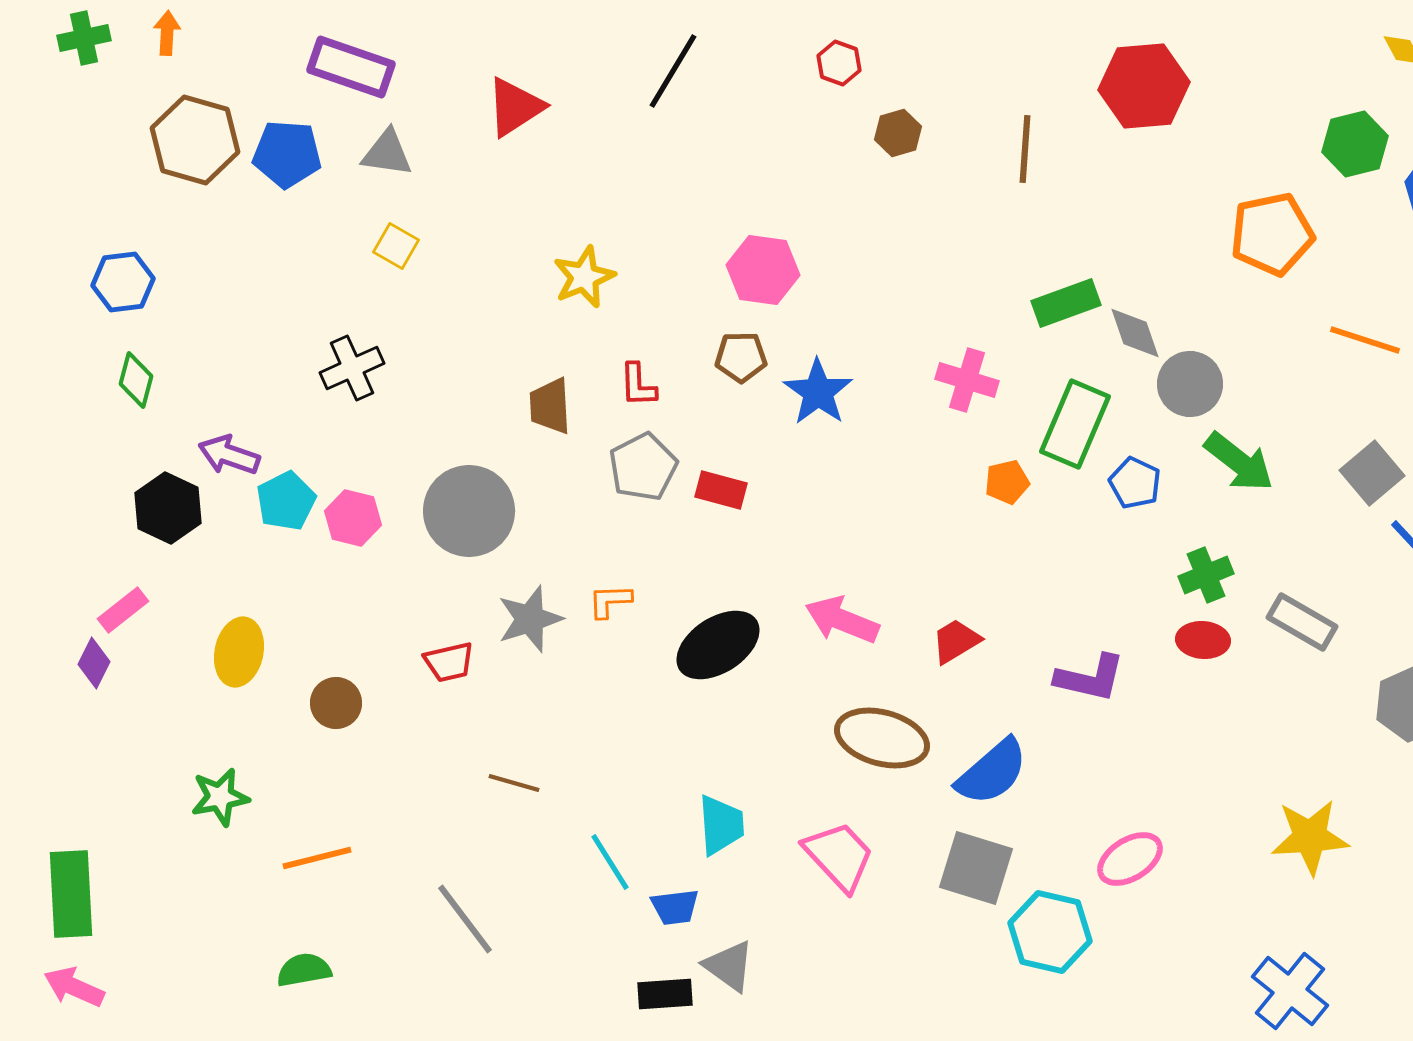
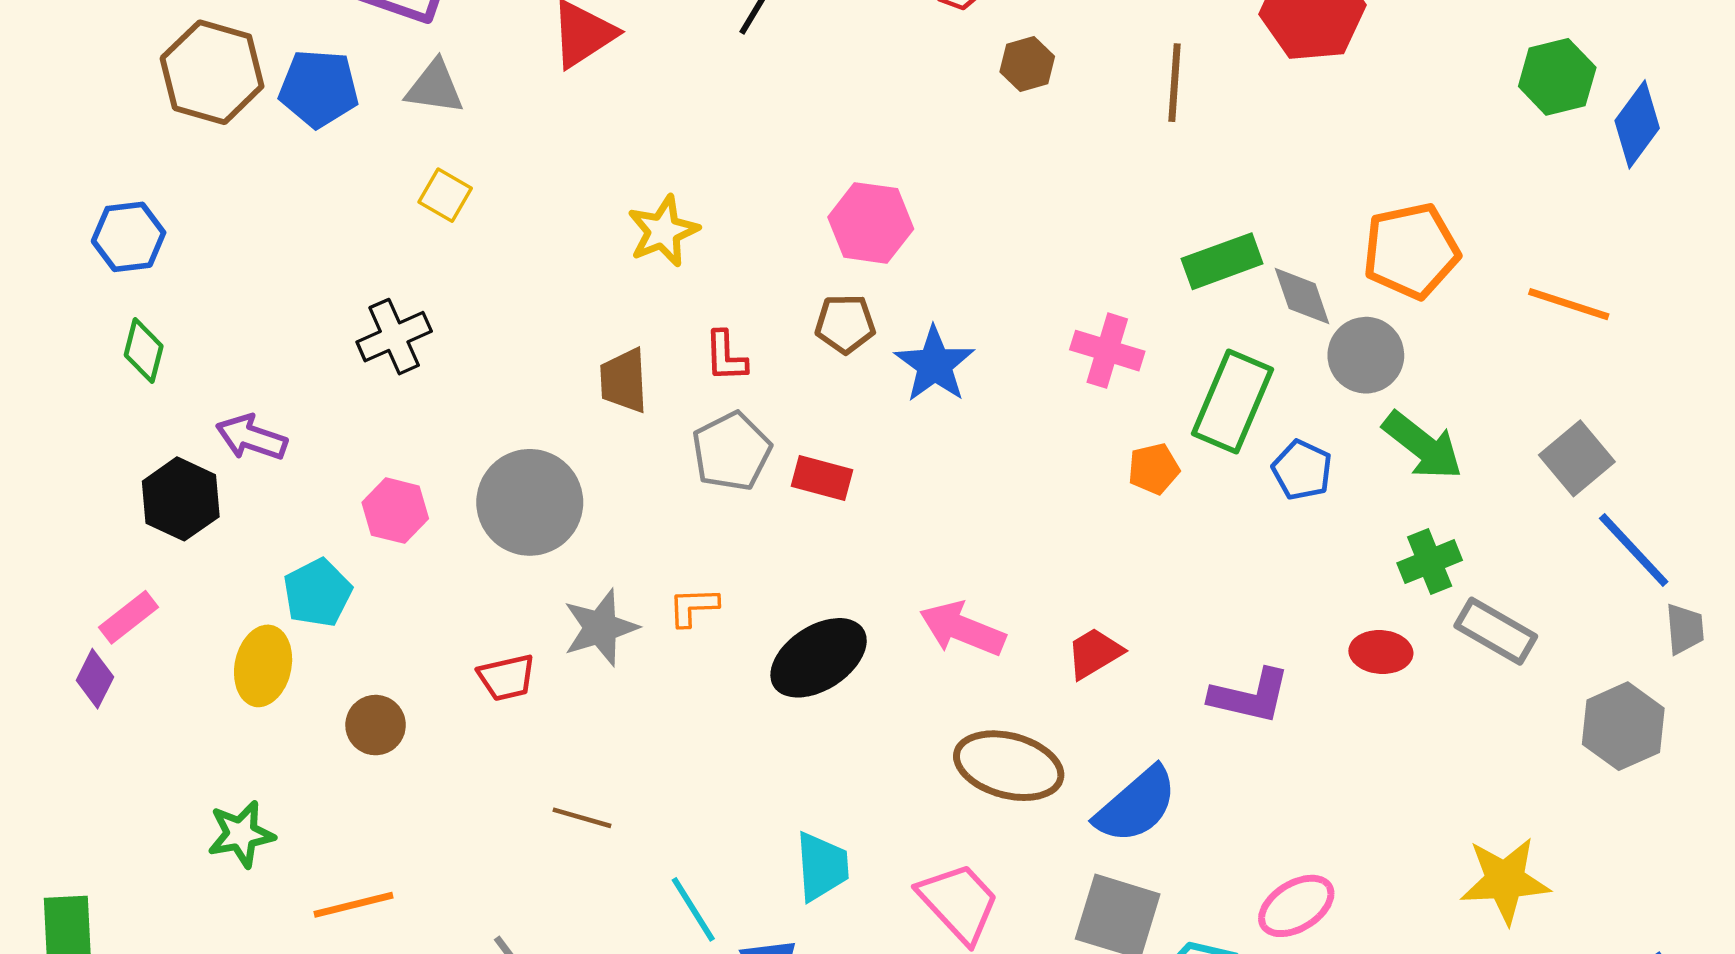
orange pentagon: (1272, 234) -> (1411, 251), moved
cyan pentagon: (286, 501) -> (318, 593), moved
green cross: (1206, 575) -> (1430, 562), moved

